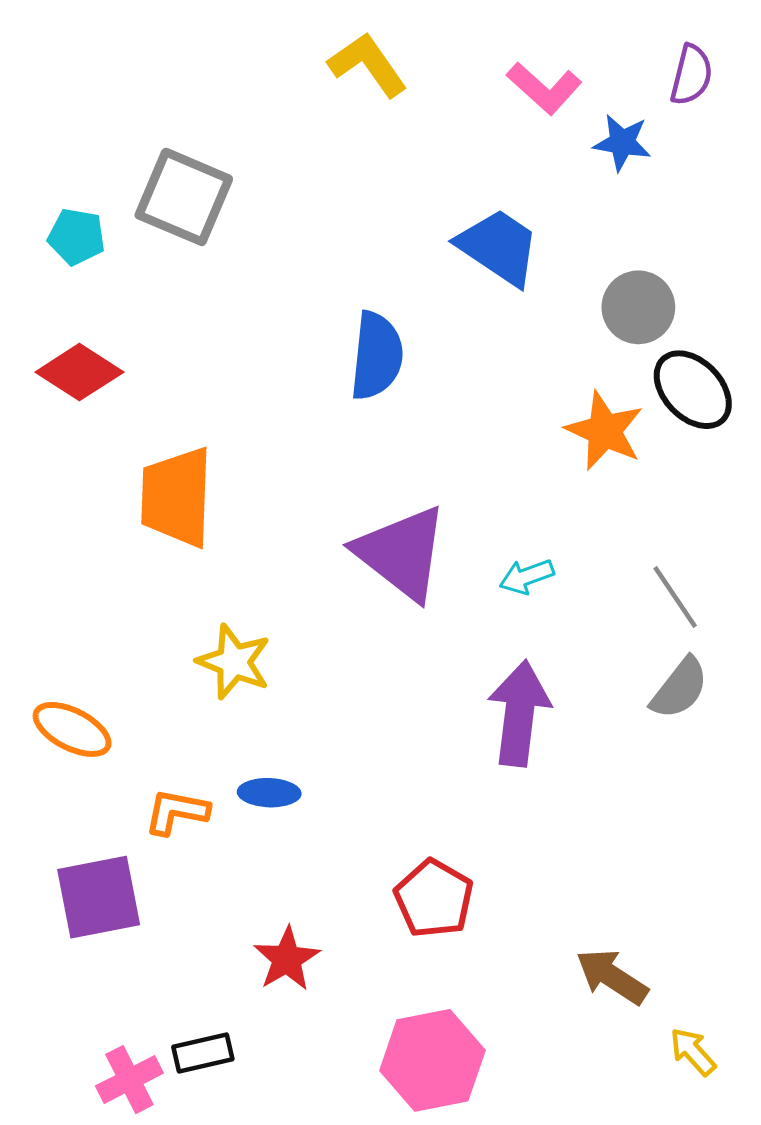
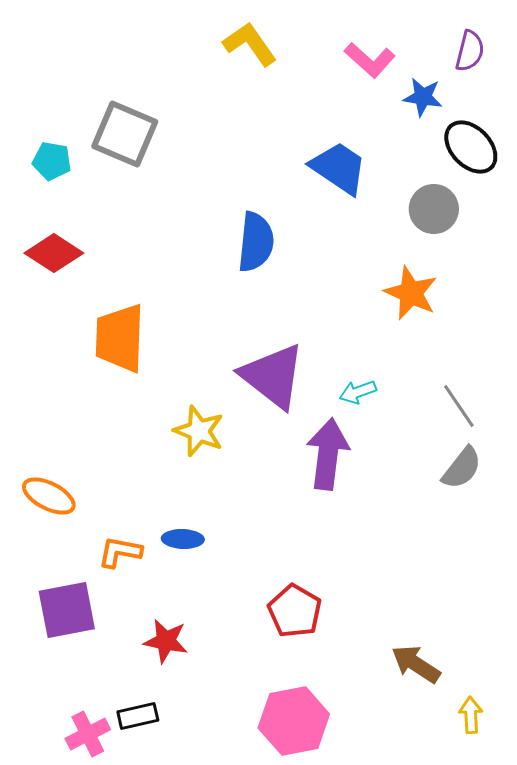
black ellipse: (693, 390) -> (471, 147), moved
yellow star: (234, 662) -> (199, 431), moved
purple arrow: (519, 713) -> (328, 454), moved
red star: (287, 959) -> (166, 641), moved, turned -30
yellow arrow: (693, 1052) -> (471, 715), turned 39

